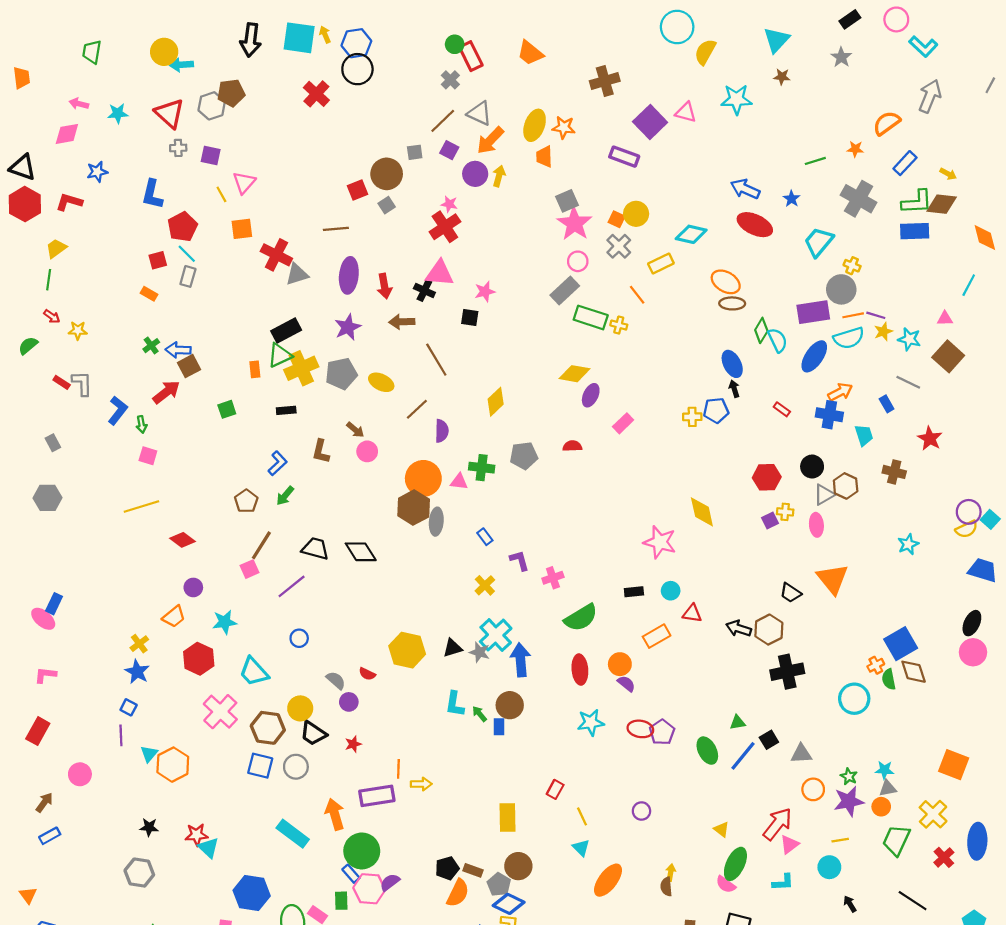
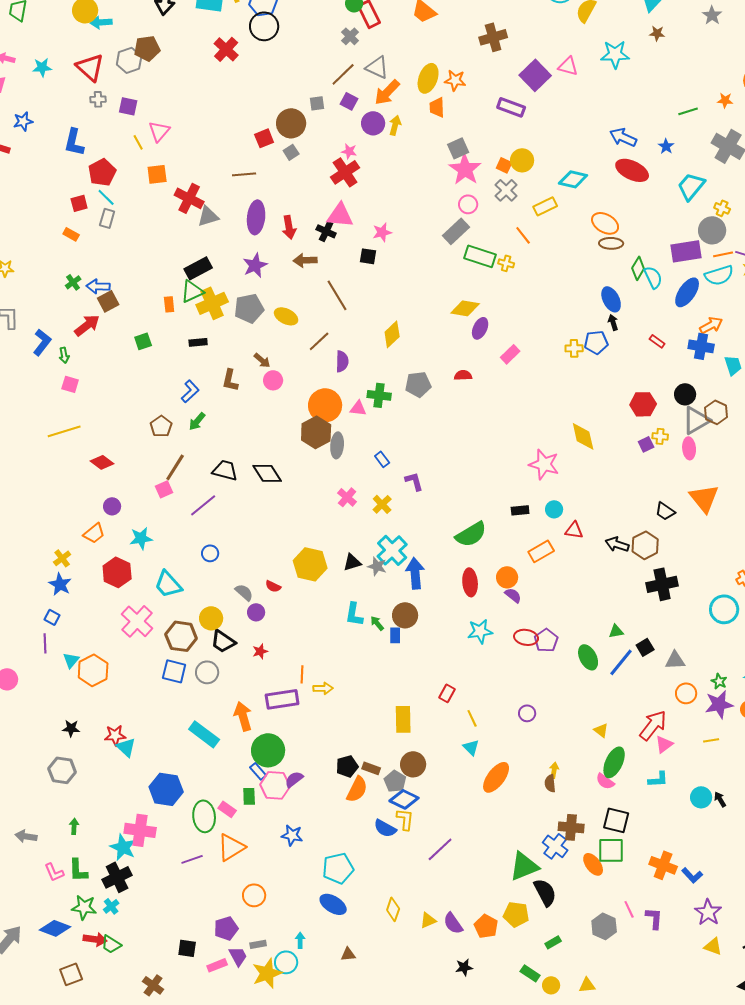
gray triangle: (824, 495) -> (696, 420), size x1.4
pink cross: (553, 578) -> (347, 497), moved, turned -30
cyan circle: (829, 867) -> (701, 797), moved

